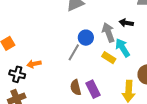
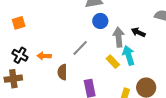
blue circle: (86, 38) -> (100, 21), moved
orange arrow: (34, 64) -> (44, 56), moved
brown semicircle: (76, 87) -> (62, 72), moved

